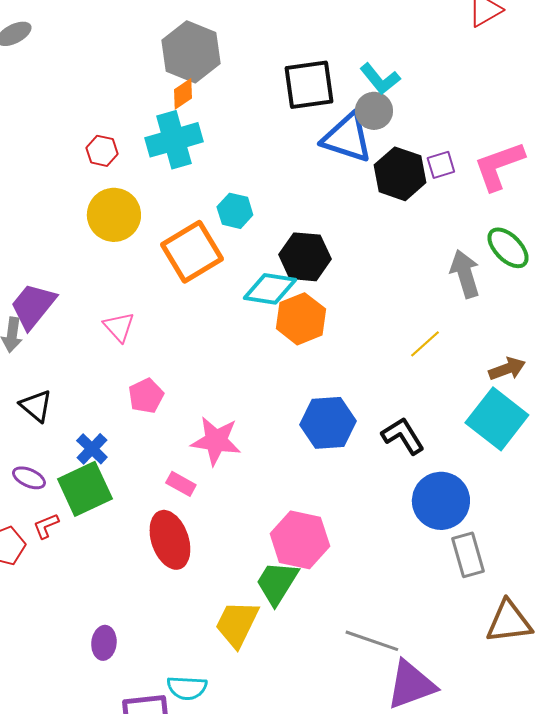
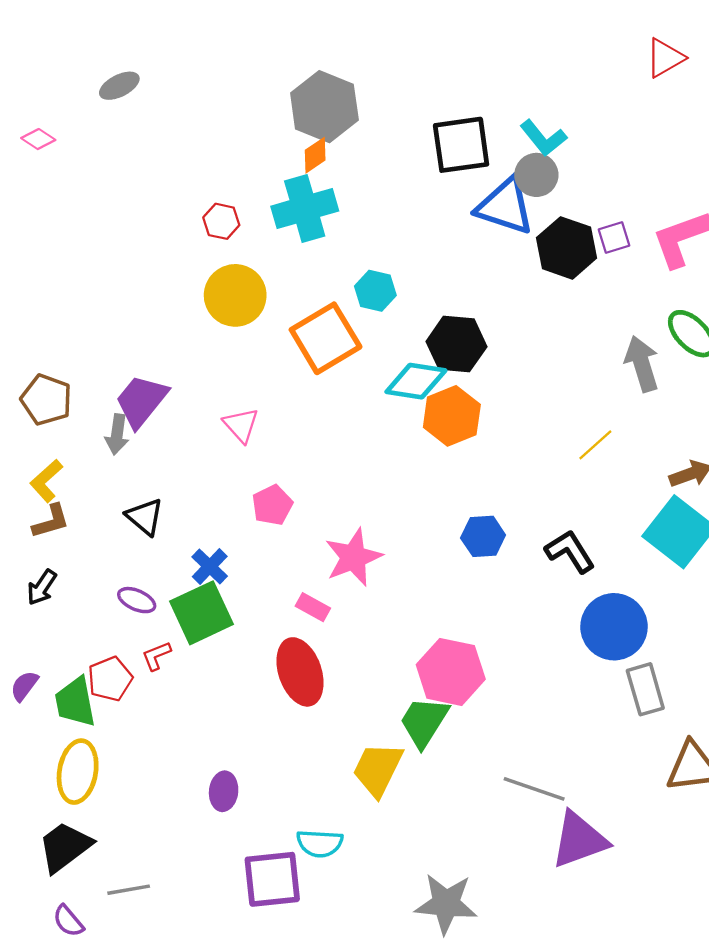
blue hexagon: (328, 423) -> (483, 536), size x0.7
pink star: (216, 441) -> (353, 557), turned -30

